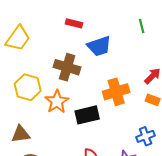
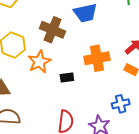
black rectangle: (87, 115) -> (67, 77), size x0.6

